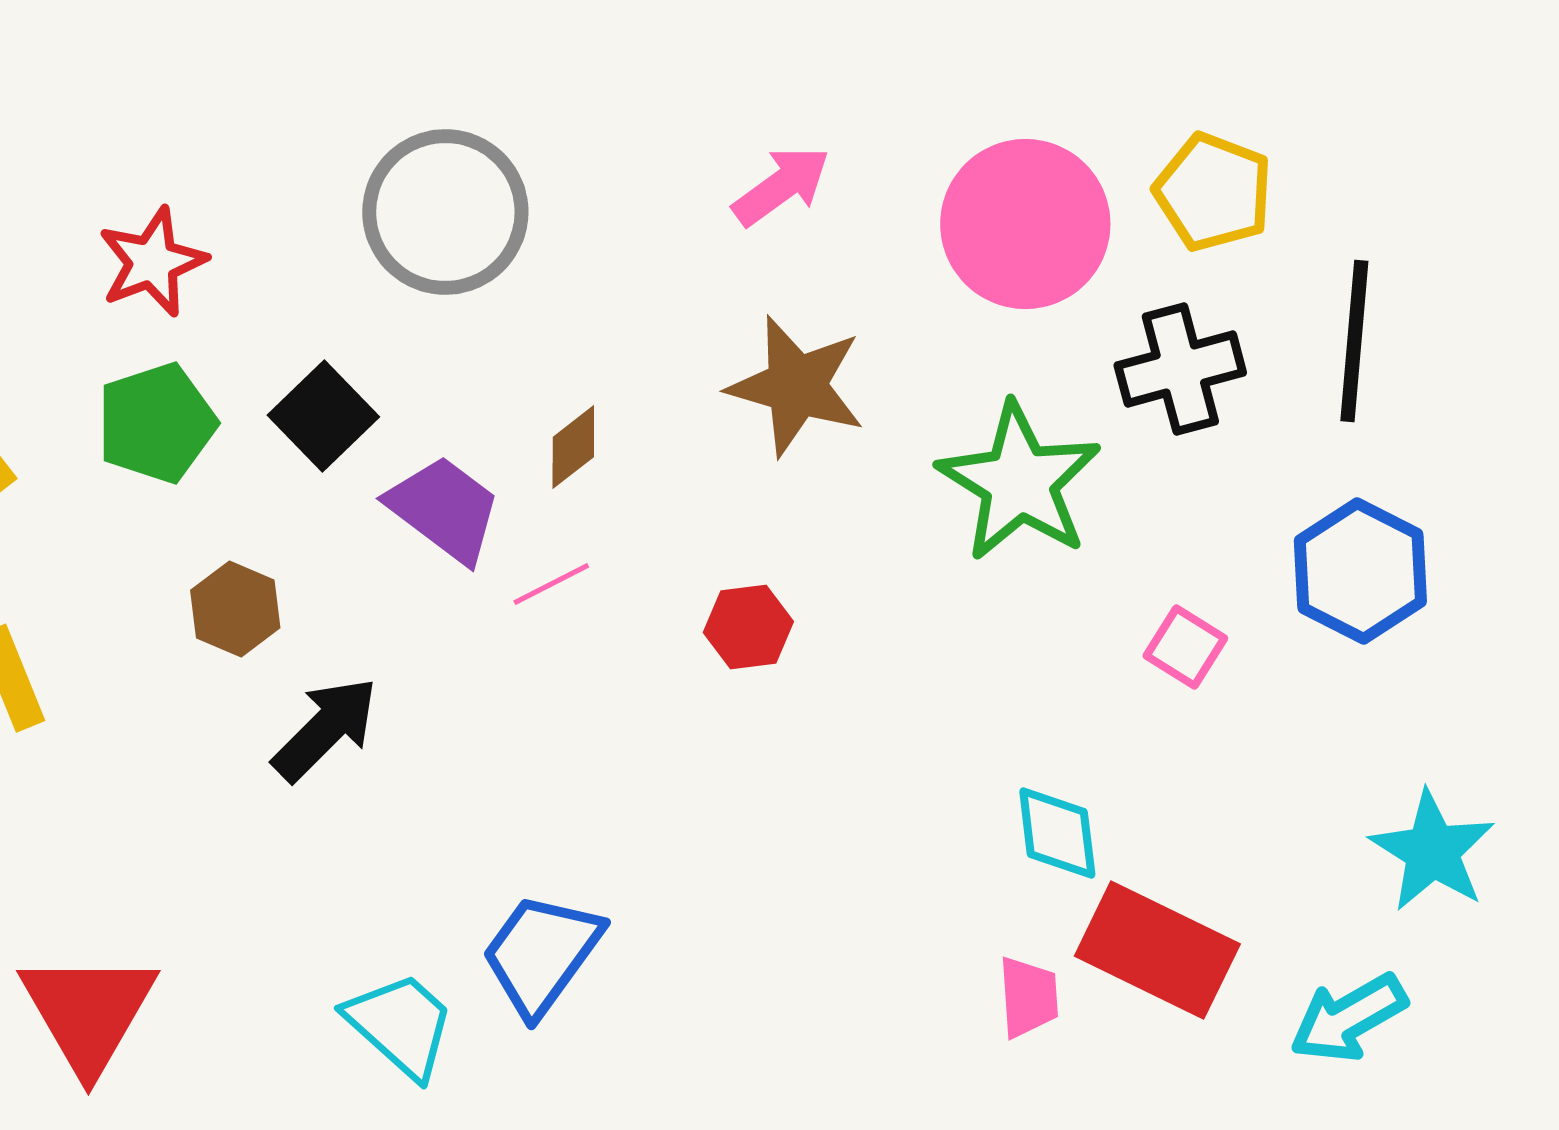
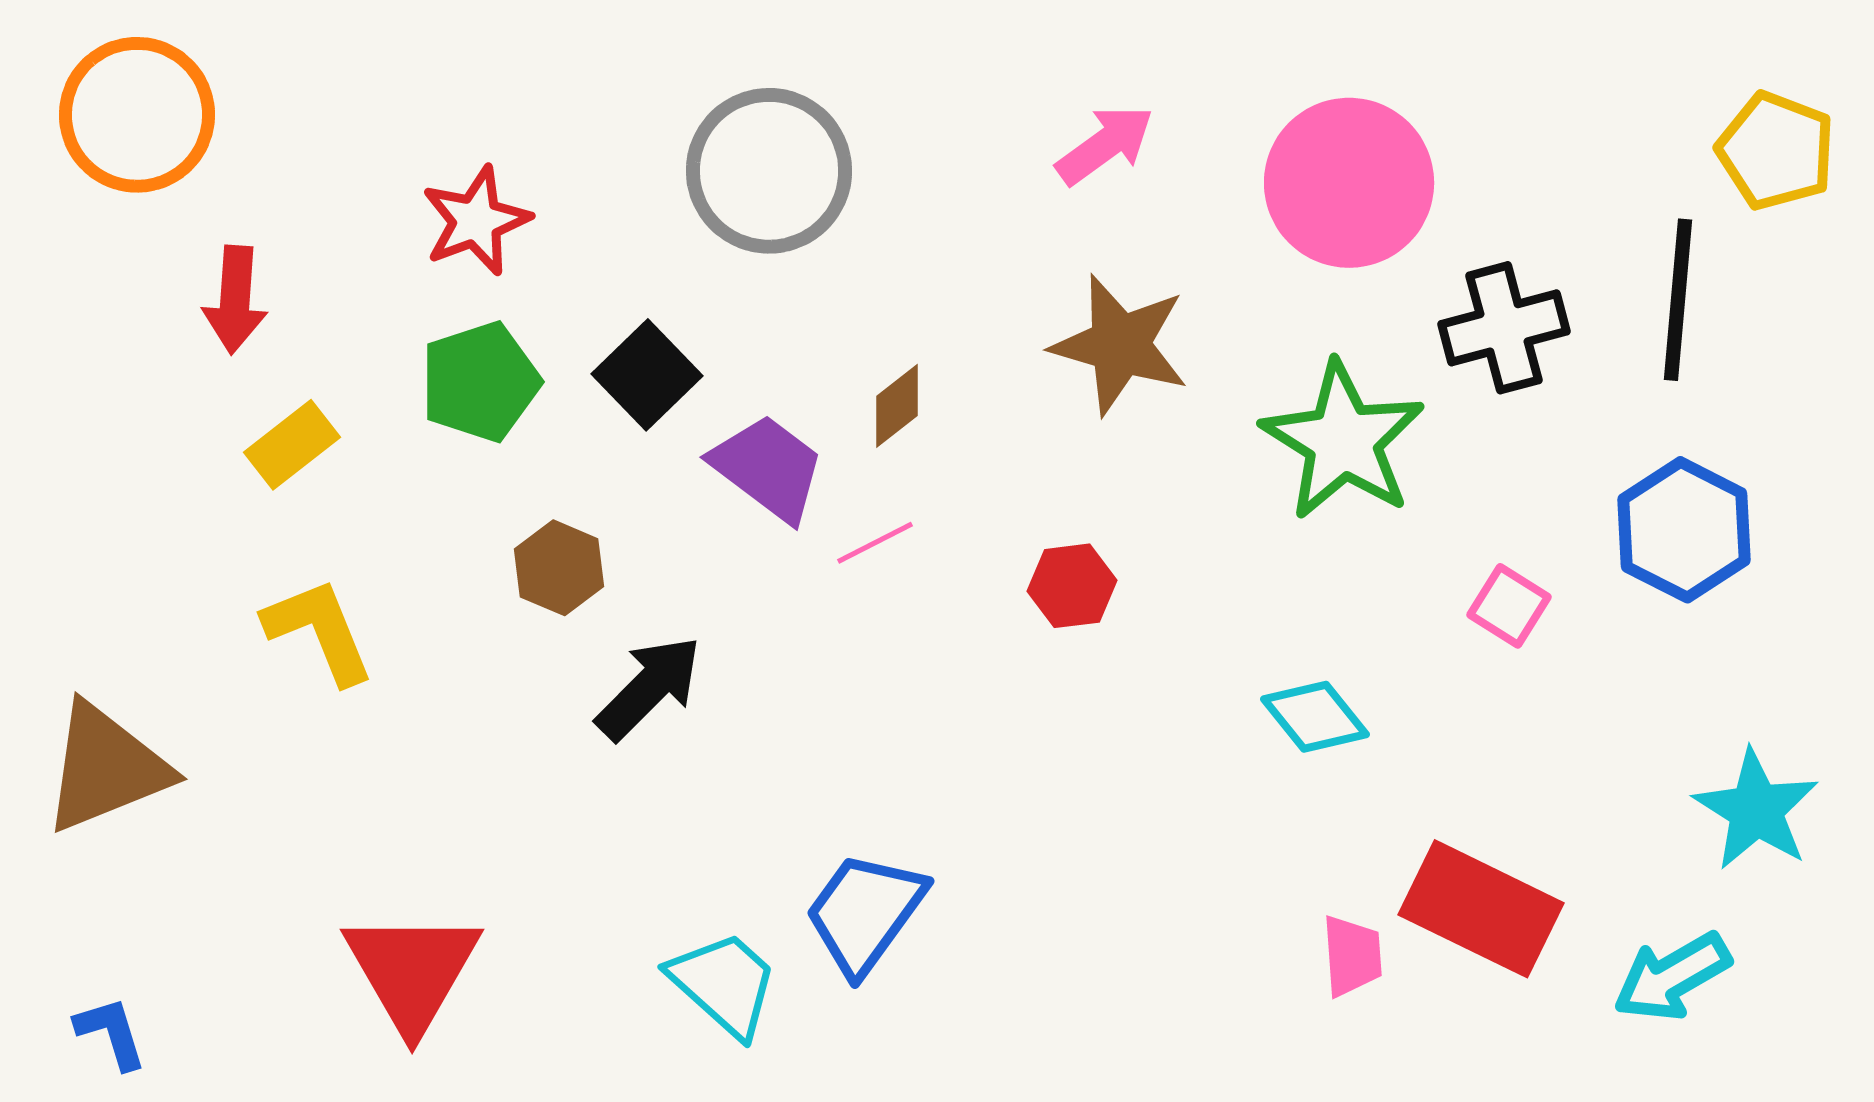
yellow pentagon: (1213, 192) -> (1776, 151), moved
cyan diamond: (1057, 833) -> (1315, 717), moved, turned -32

